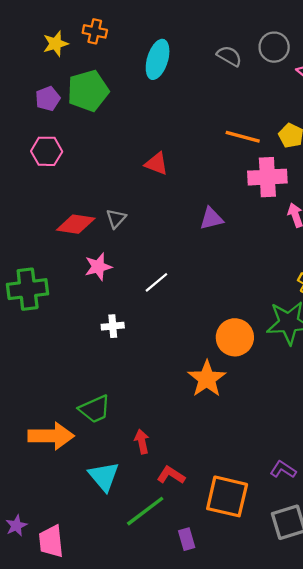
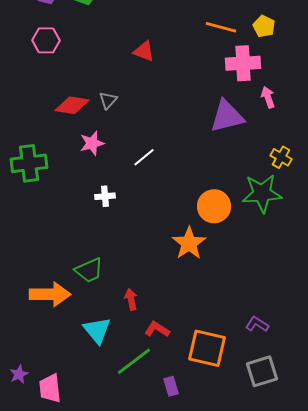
purple triangle: (211, 219) -> (227, 116), moved, size x1.6

